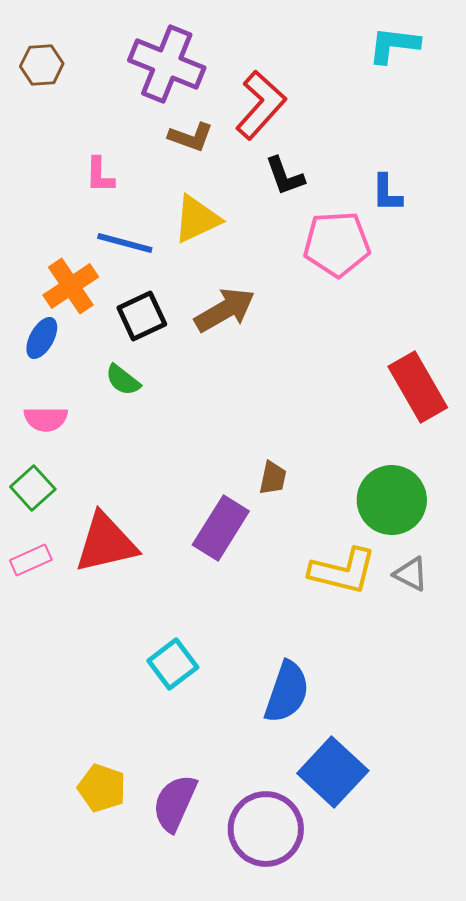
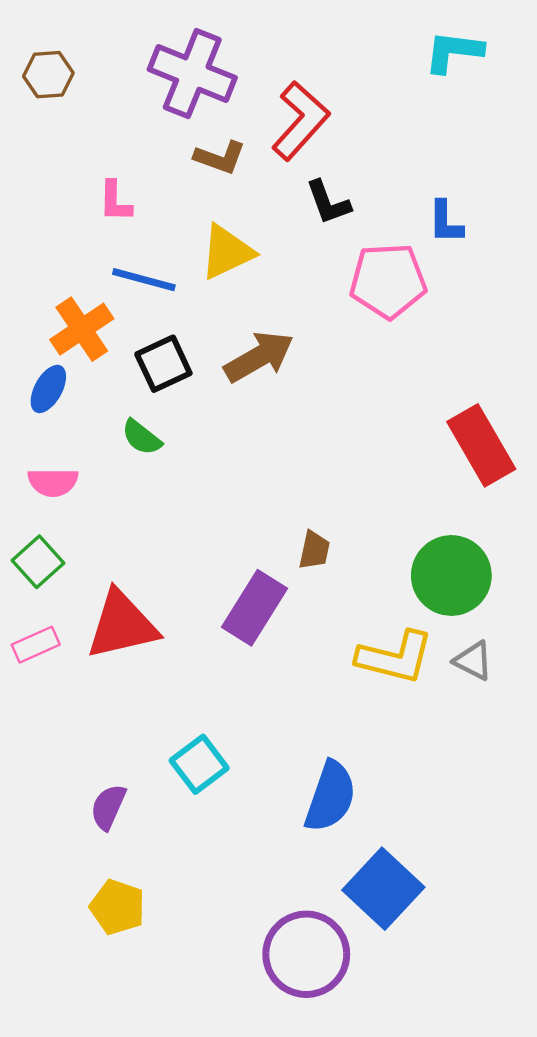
purple semicircle: (175, 803) -> (108, 807), moved, size x0.7

